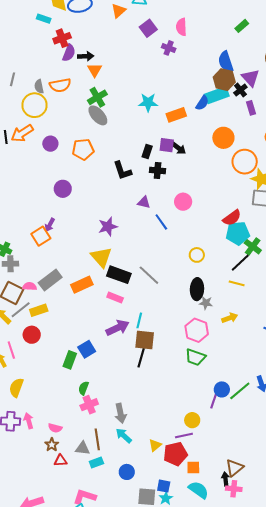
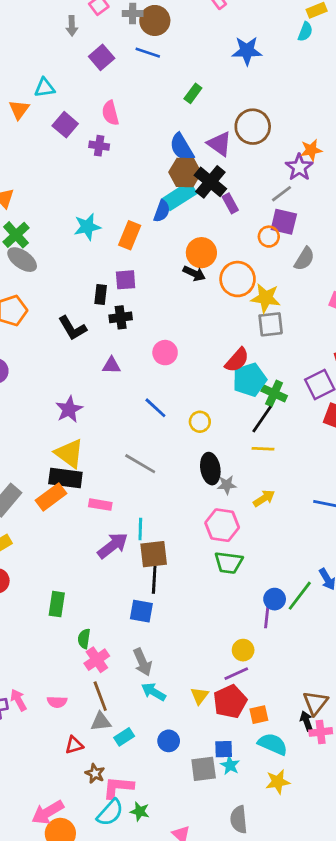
purple triangle: (250, 78) -> (220, 144), moved
black cross: (240, 90) -> (210, 182), size x1.6
orange rectangle: (176, 115) -> (130, 235), turned -36
black arrow: (178, 148) -> (194, 273), moved
blue line: (161, 222) -> (155, 408), moved
black rectangle: (119, 275) -> (65, 478), moved
blue square: (87, 349) -> (141, 611), moved, turned -36
brown line: (97, 439) -> (100, 696), moved
brown star: (52, 445) -> (95, 773), moved

